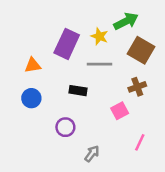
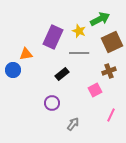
brown square: (141, 50) -> (112, 42), turned 35
black rectangle: (78, 91) -> (62, 74), turned -48
blue circle: (31, 98) -> (13, 70), moved

